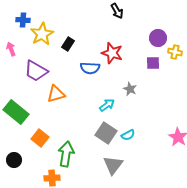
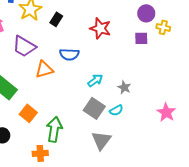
blue semicircle: (90, 68) -> (69, 54), moved
gray star: (130, 89) -> (124, 87), moved

